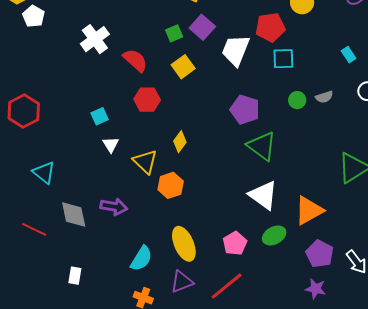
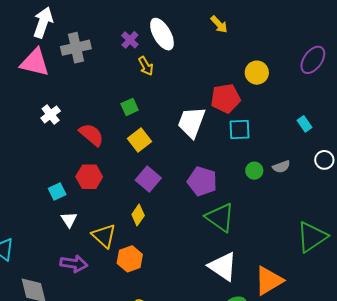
purple square: (202, 27) -> (148, 179), moved
white cross: (95, 39) -> (51, 115), size x0.7
red hexagon: (147, 100) -> (89, 177), moved
purple arrow: (114, 207) -> (74, 264), moved

